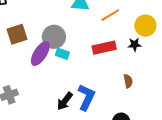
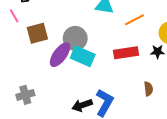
cyan rectangle: (62, 54) -> (83, 56), size x1.6
black arrow: (65, 101) -> (82, 105), turned 30

